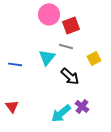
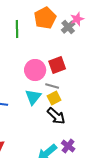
pink circle: (49, 14) -> (35, 70), moved
yellow square: (94, 58) -> (54, 98), moved

